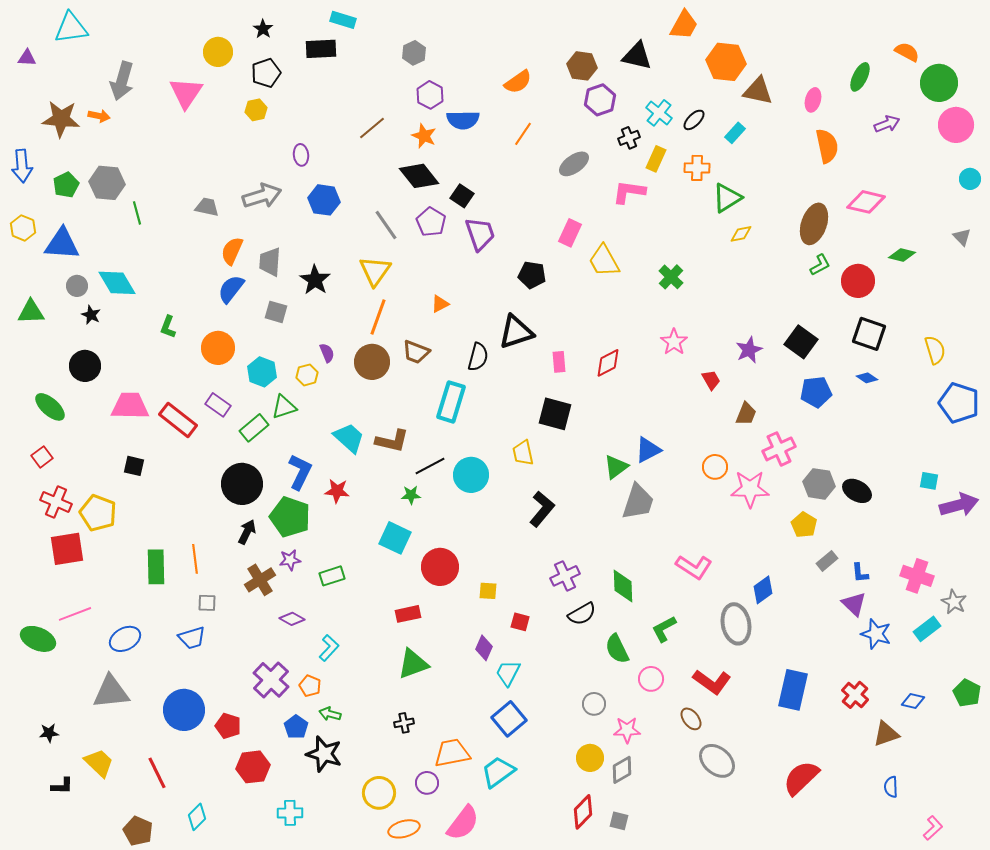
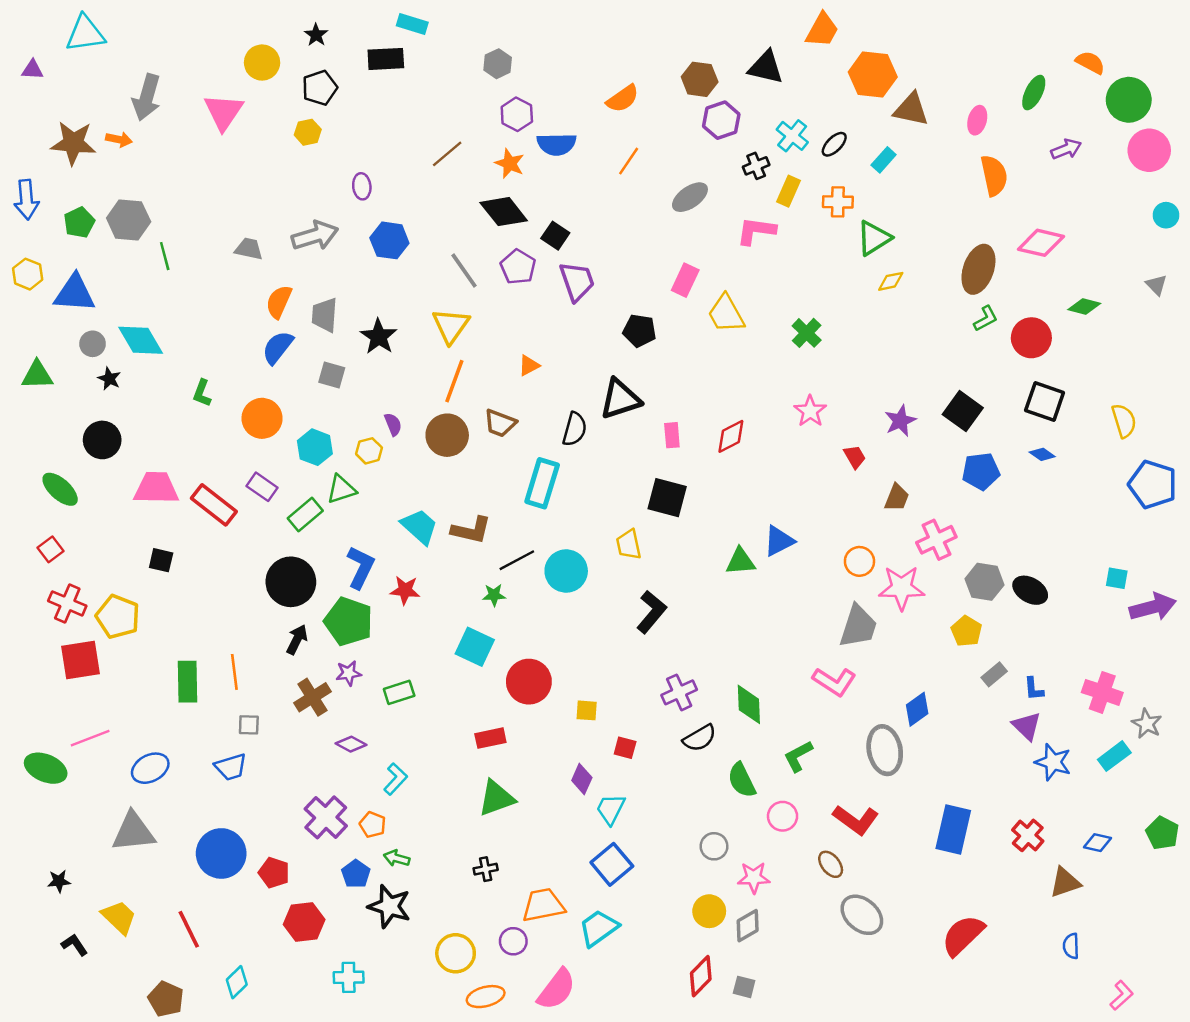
green triangle: (616, 467) -> (740, 561), turned 32
gray trapezoid: (638, 502) -> (858, 626), moved
black L-shape: (62, 786) -> (74, 945), turned -125

